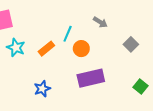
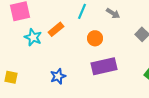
cyan line: (68, 34) -> (82, 11), moved
orange rectangle: (46, 49) -> (56, 29), moved

